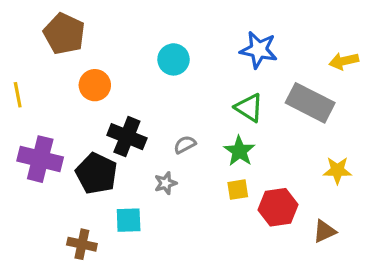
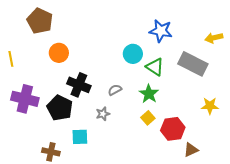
cyan circle: (174, 59) -> (133, 54), moved
yellow square: (238, 190) -> (148, 118), turned -32
brown triangle: (325, 231) -> (191, 150), moved

